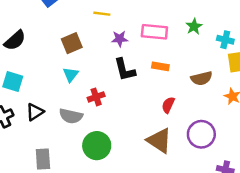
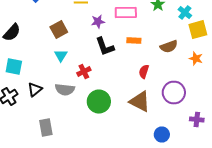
cyan cross: (225, 40) -> (185, 12), turned 32
green circle: (97, 146) -> (99, 102), moved

